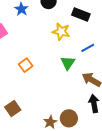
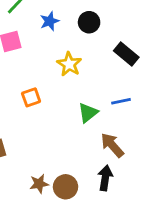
yellow star: (61, 32) -> (69, 64), moved

